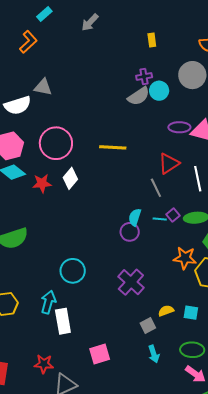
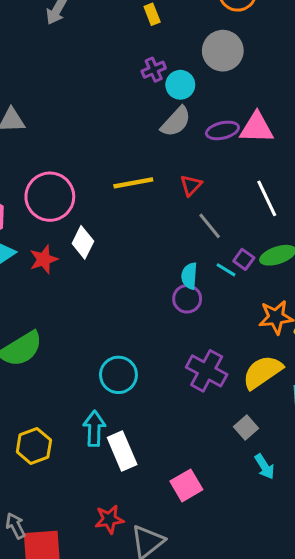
gray semicircle: (139, 96) -> (176, 122), moved
red triangle: (169, 164) -> (191, 185), moved, size x0.7
cyan line: (160, 219) -> (226, 270), turned 40
yellow semicircle: (166, 311) -> (262, 372), moved, size x1.8

